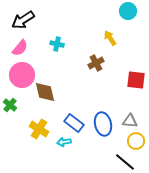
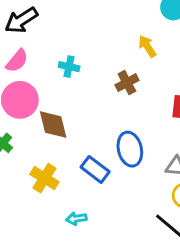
cyan cross: (57, 44) -> (69, 67), moved
blue ellipse: (103, 124) -> (130, 149), moved
cyan arrow: (64, 142) -> (76, 219), moved

